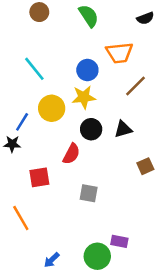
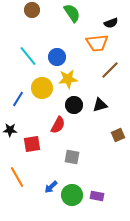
black semicircle: (145, 18) -> (111, 23), moved
blue circle: (87, 70) -> (57, 57), moved
black star: (12, 144) -> (10, 130), moved
green circle: (97, 256) -> (72, 195), moved
blue arrow: (52, 260) -> (51, 187), moved

